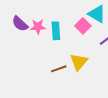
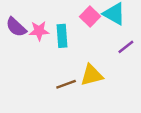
pink square: (83, 26) -> (90, 17), moved
yellow triangle: (79, 62) -> (92, 75), turned 36

